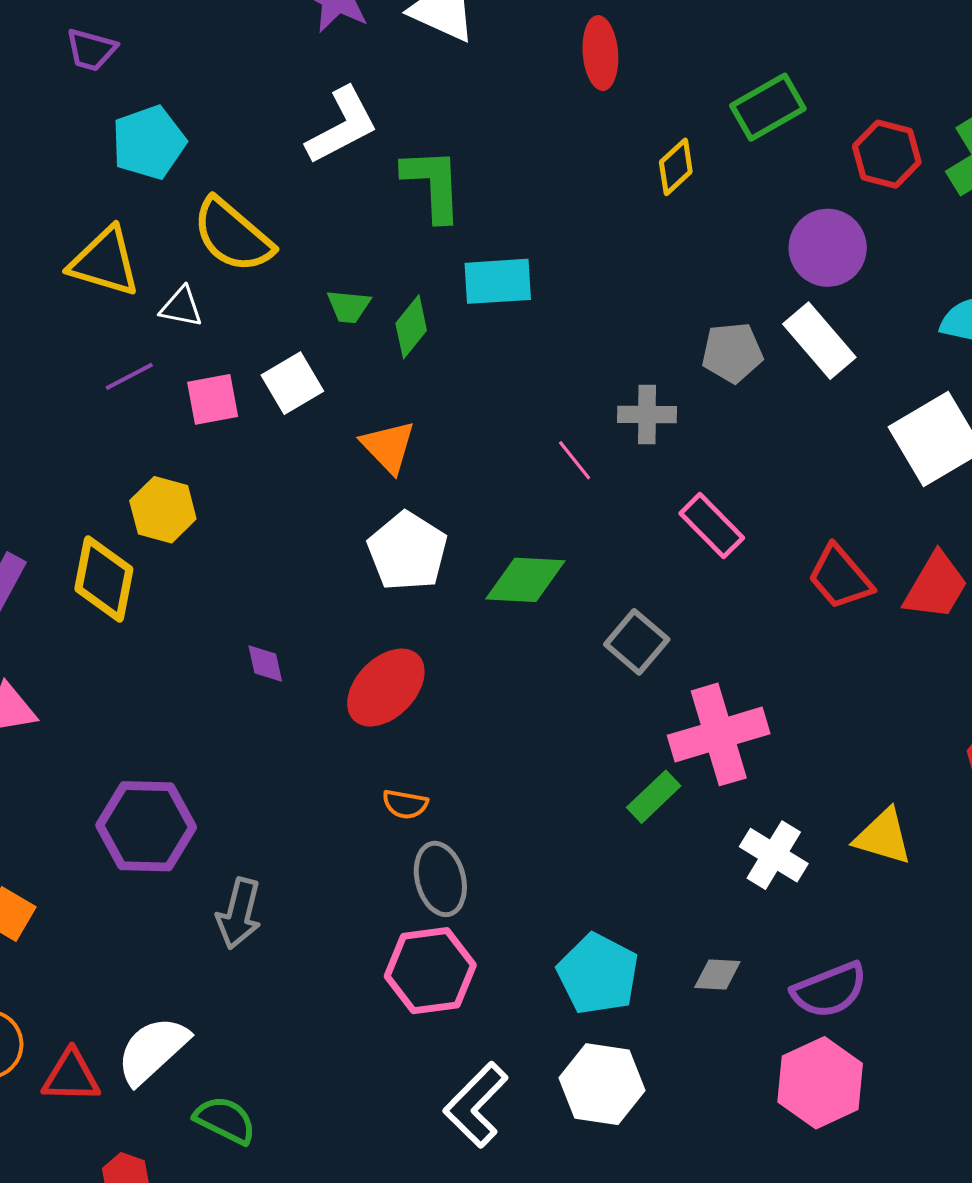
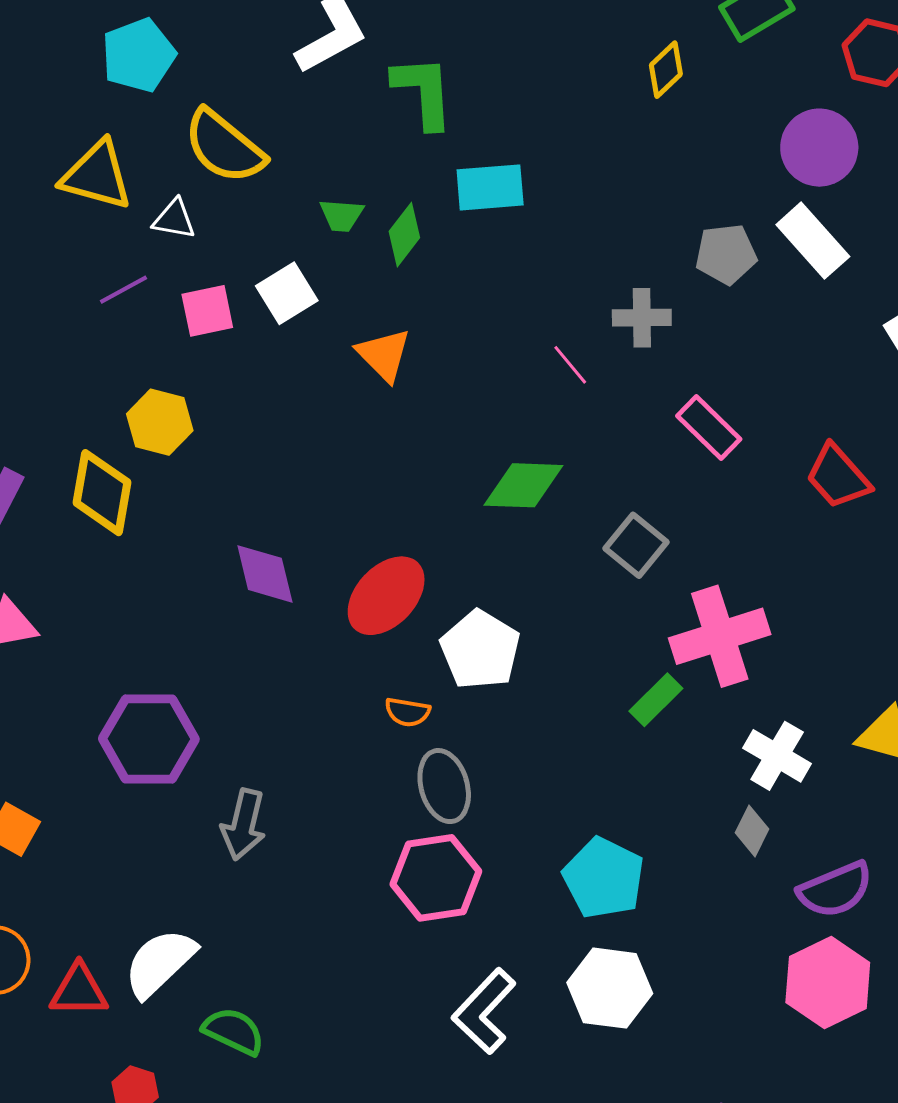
white pentagon: (407, 551) -> (480, 650), moved
purple diamond: (265, 663) -> (265, 574), size x1.6
gray diamond: (717, 975) -> (752, 831), moved, turned -66

